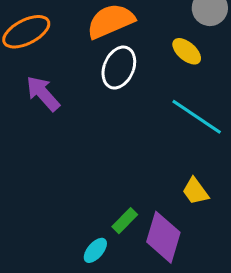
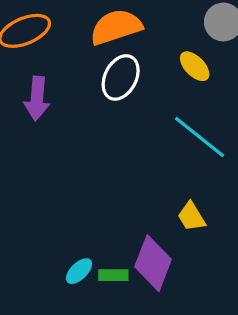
purple arrow: (43, 93) -> (37, 98), turned -138
green rectangle: (125, 221) -> (113, 275), moved, turned 40

